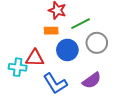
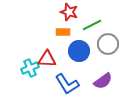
cyan cross: (18, 67) -> (30, 68), turned -30

